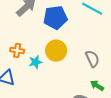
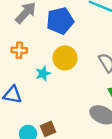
orange cross: (17, 50) -> (19, 50), moved

